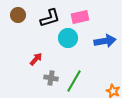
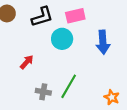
blue arrow: (105, 41) -> (103, 42), turned 95
gray cross: (51, 78) -> (43, 92), moved

